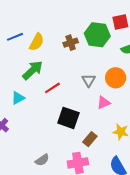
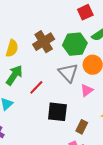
green hexagon: (97, 35) -> (75, 44), moved
brown cross: (71, 43) -> (44, 42), size x1.5
gray triangle: (89, 80) -> (68, 73), size x1.5

